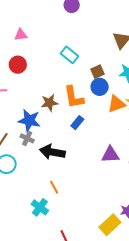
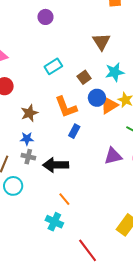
cyan rectangle: (69, 55) -> (53, 66), turned -60
blue circle: (100, 87) -> (97, 98), moved
brown star: (49, 103) -> (29, 113), moved
blue star: (29, 120) -> (27, 139), size x0.6

